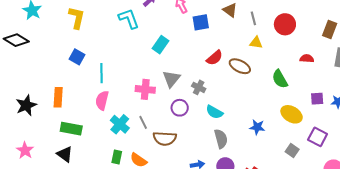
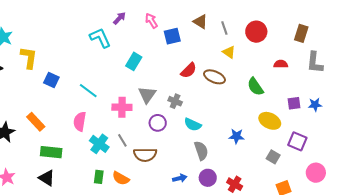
yellow L-shape: (77, 18) -> (29, 58), moved
yellow triangle: (256, 43) -> (229, 52), turned 32
cyan line: (102, 73) -> (88, 91), moved, turned -48
orange rectangle: (58, 97) -> (36, 122), turned -42

